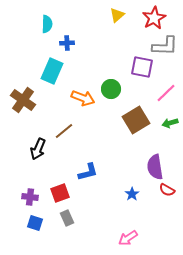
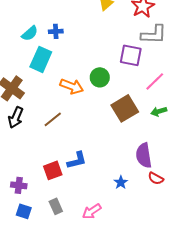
cyan semicircle: (47, 24) -> (30, 33), moved, turned 48
black arrow: (38, 149) -> (16, 117), moved
red square: (60, 193) -> (53, 170), moved
pink arrow: (128, 238) -> (92, 211), moved

